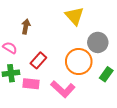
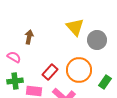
gray circle: (98, 42) -> (97, 40), moved
red rectangle: (38, 60) -> (50, 72), moved

